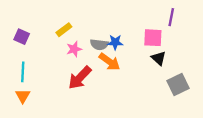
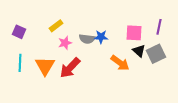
purple line: (171, 17) -> (159, 27), moved
orange arrow: (109, 62) -> (120, 63), moved
gray square: (178, 84) -> (156, 54), moved
orange triangle: (23, 96) -> (45, 66), moved, size x1.5

